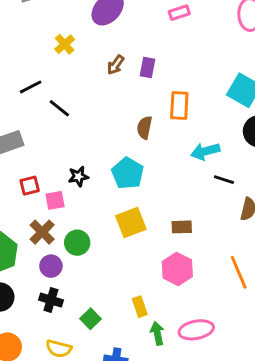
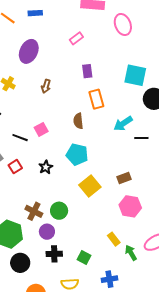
purple rectangle: (148, 68) -> (87, 71), moved
black line: (59, 108) -> (20, 138), moved
red square: (30, 186) -> (15, 167), moved
pink square: (55, 200) -> (41, 129), moved

